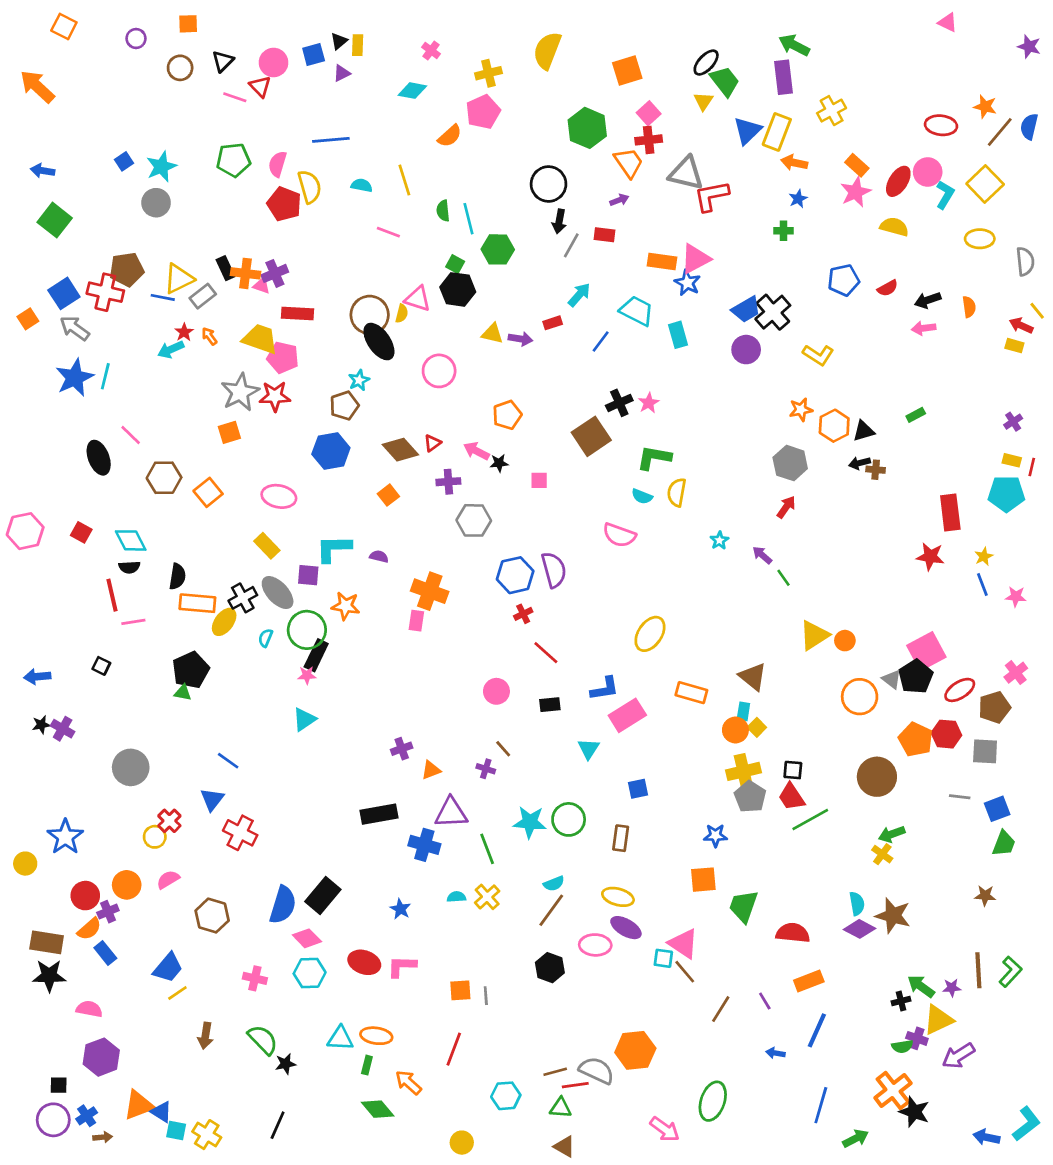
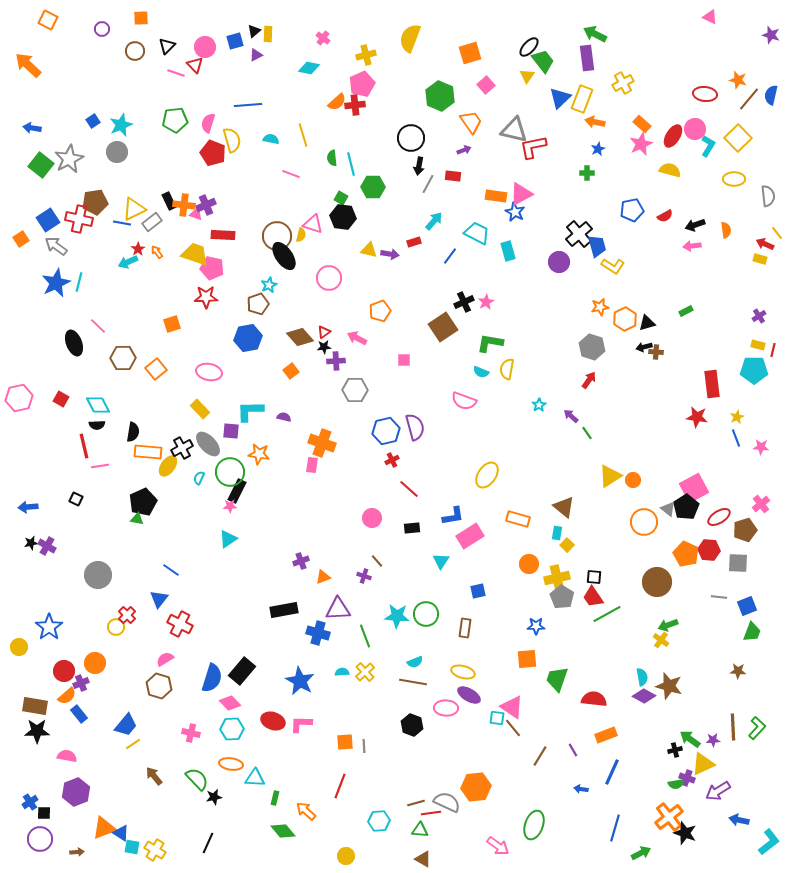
red cross: (649, 140) -> (355, 105), moved
blue trapezoid: (746, 309) -> (597, 246), moved, turned -75
gray star: (240, 392) -> (69, 159), moved
black star: (499, 463) -> (324, 347), moved
orange circle: (735, 730) -> (529, 564), moved
pink semicircle: (168, 880) -> (165, 659), moved
blue star: (400, 909) -> (300, 681), size x1.8
brown line: (551, 910) -> (413, 682), turned 64
brown arrow: (205, 1036) -> (154, 776), turned 132
orange ellipse: (376, 1036) -> (231, 764), moved
blue cross: (87, 1116) -> (30, 802), moved
blue arrow: (986, 1137) -> (739, 820), moved

